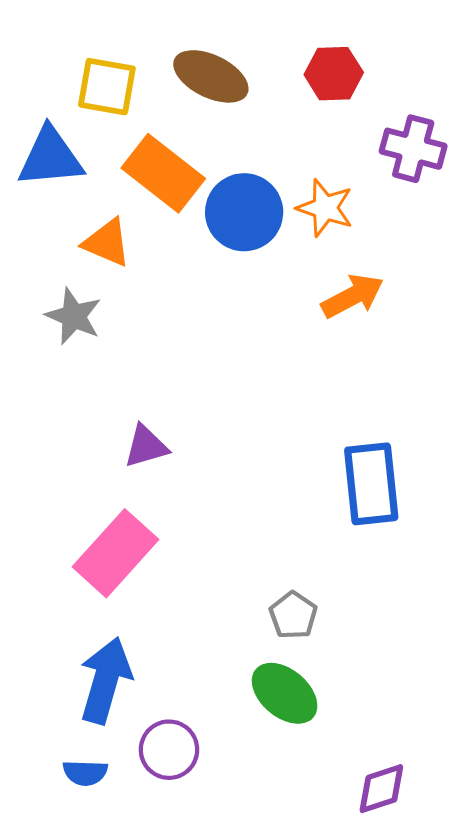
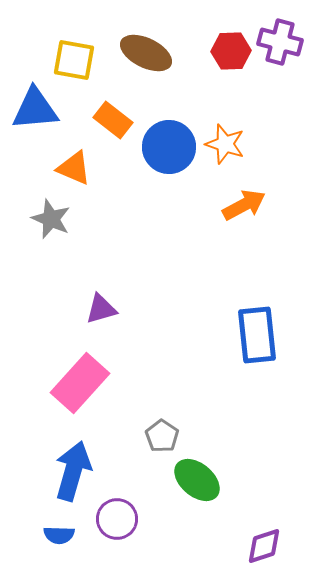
purple cross: (413, 149) -> (280, 42), moved
orange rectangle: (163, 173) -> (113, 120), size x0.7
gray pentagon: (293, 615) -> (162, 436), moved

